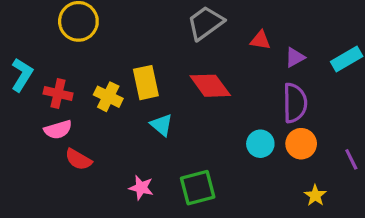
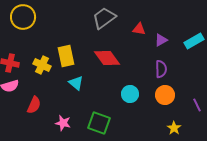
purple semicircle: (295, 103) -> (161, 69), size x0.7
cyan circle: (260, 144) -> (130, 94), moved
red semicircle: (78, 159) -> (34, 105), moved, turned -96
green square: (198, 188) -> (99, 123), turned 35

